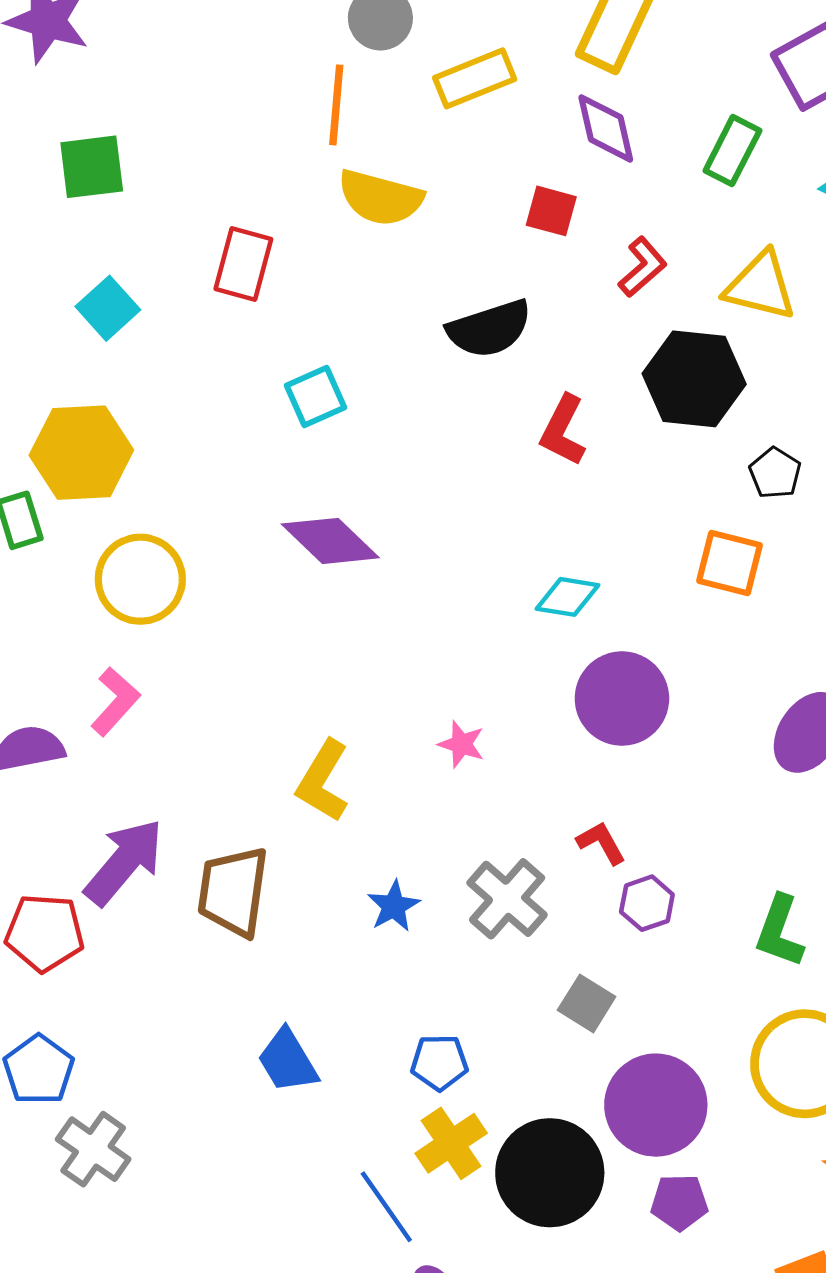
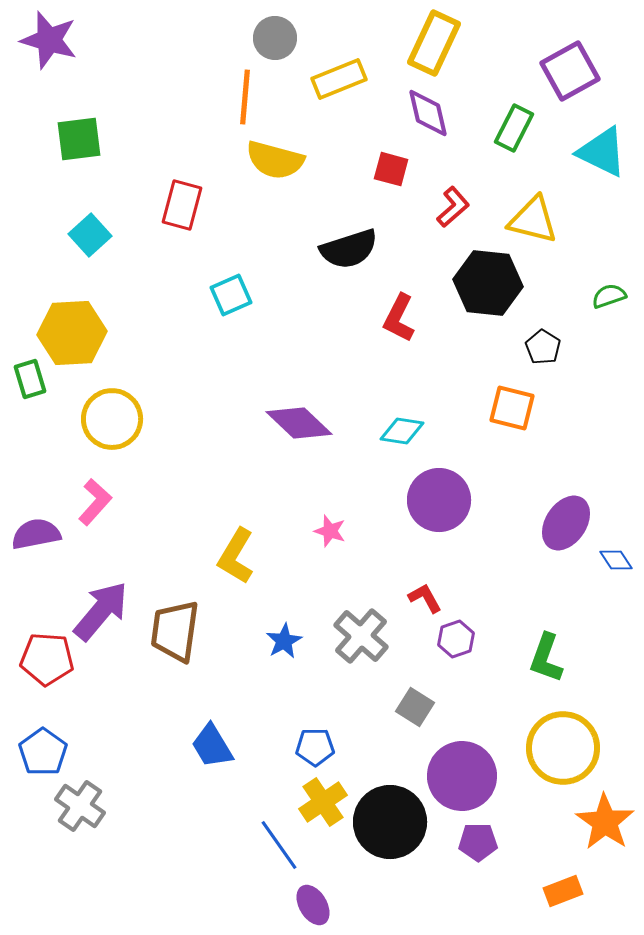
purple diamond: (330, 541) -> (299, 423), moved

